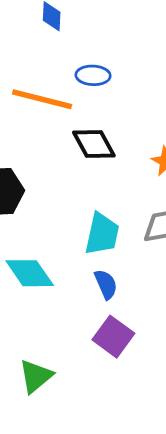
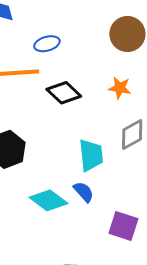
blue semicircle: (106, 284) -> (84, 192), moved

